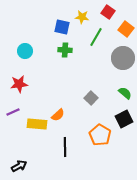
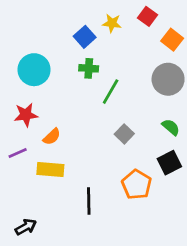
blue square: (62, 27) -> (85, 37), turned 35
green line: (96, 37) -> (111, 92), moved
cyan circle: (25, 51) -> (34, 70), size x1.5
orange semicircle: (58, 115) -> (52, 137), moved

